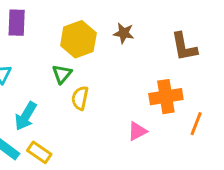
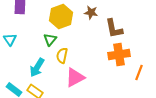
brown L-shape: (184, 47) -> (114, 28), moved
cyan arrow: (26, 116) -> (37, 68), moved
pink triangle: (137, 131) -> (75, 78), moved, size x1.5

